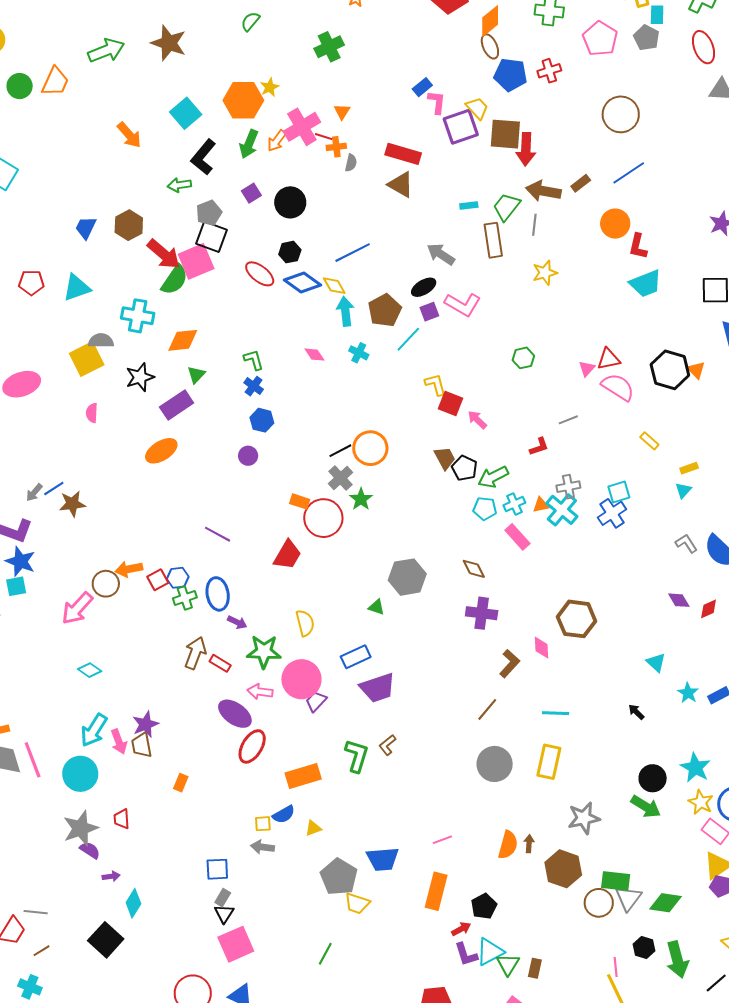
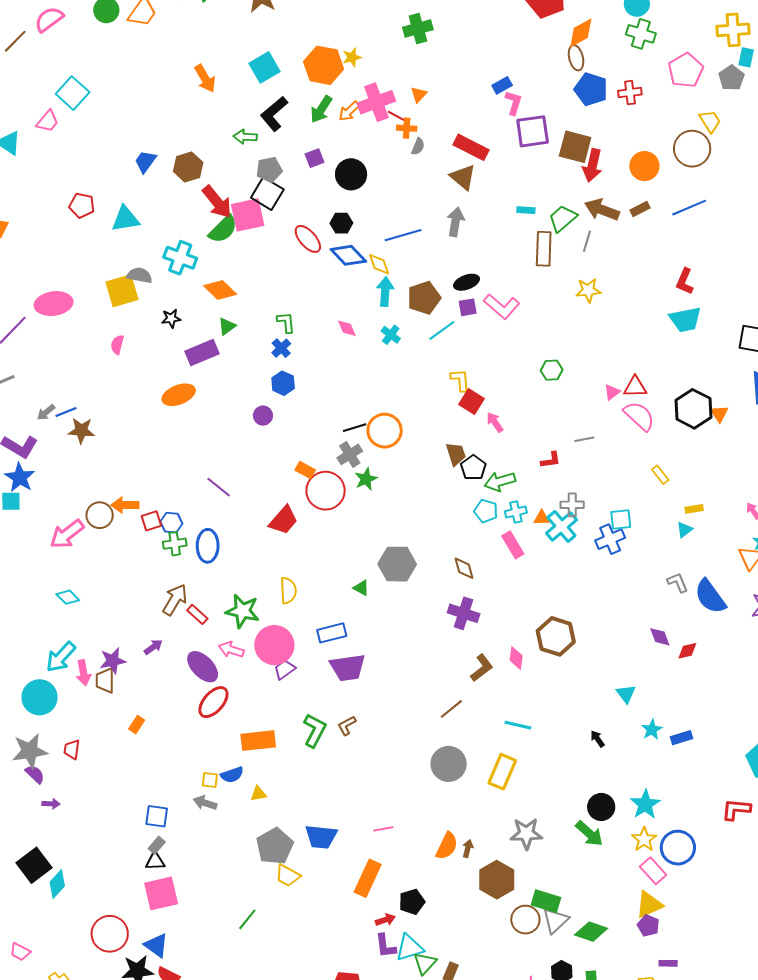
yellow trapezoid: (477, 108) -> (710, 121), moved
orange circle: (615, 224) -> (644, 166), moved
gray arrow: (441, 254) -> (456, 222), moved, turned 56
orange diamond: (183, 340) -> (220, 290), turned 40
black star: (140, 377) -> (171, 318), size x0.7
purple arrow: (237, 622) -> (153, 647), moved, turned -72
cyan diamond: (133, 903) -> (57, 884), moved
black triangle: (224, 914) -> (155, 861), turned 45

